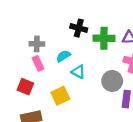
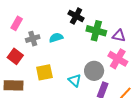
gray cross: (37, 44) -> (33, 39), moved, turned -32
pink rectangle: (38, 63) -> (17, 23), moved, turned 40
cyan triangle: (78, 72) -> (75, 80), moved

